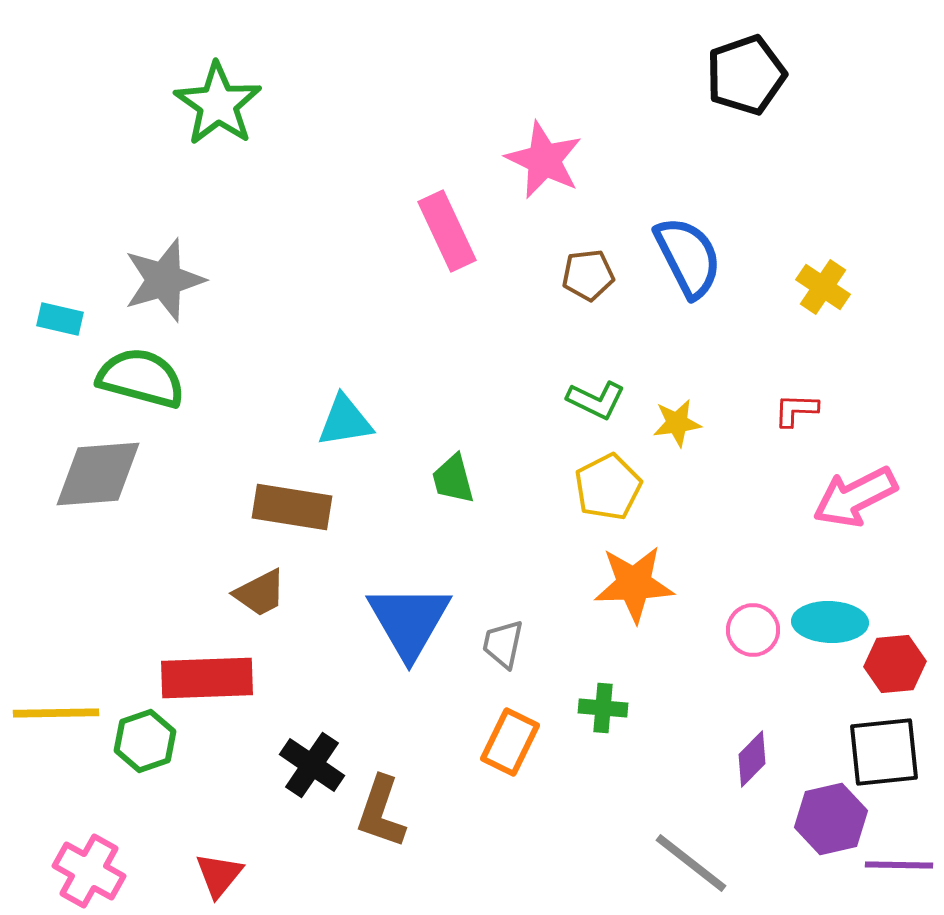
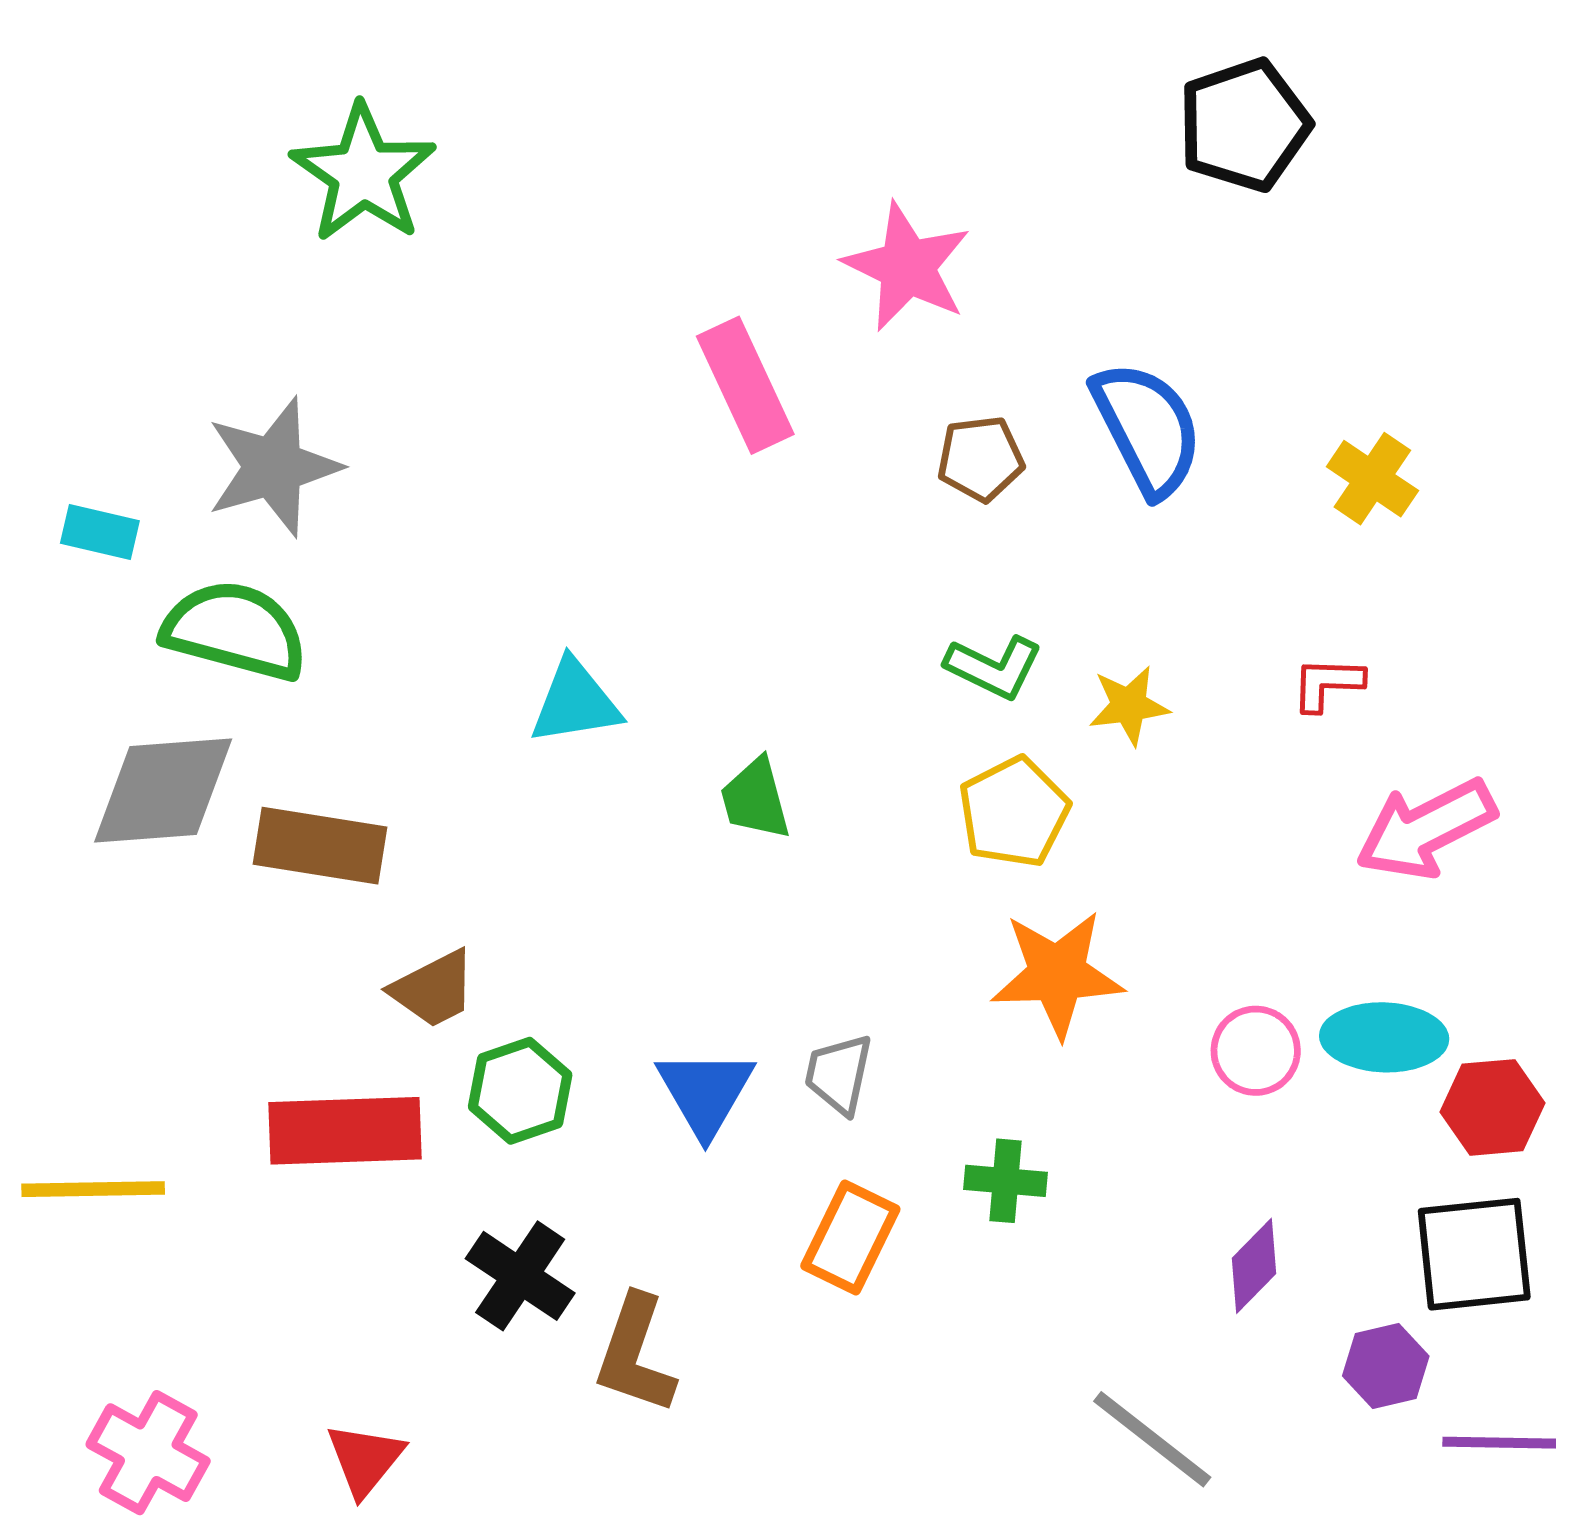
brown rectangle: (292, 507) -> (320, 846), moved
blue triangle: (409, 621) -> (705, 1092), moved, size x0.7
green hexagon: (145, 741) -> (520, 1091), moved
purple hexagon: (831, 819) -> (1386, 1366), size x0.7

